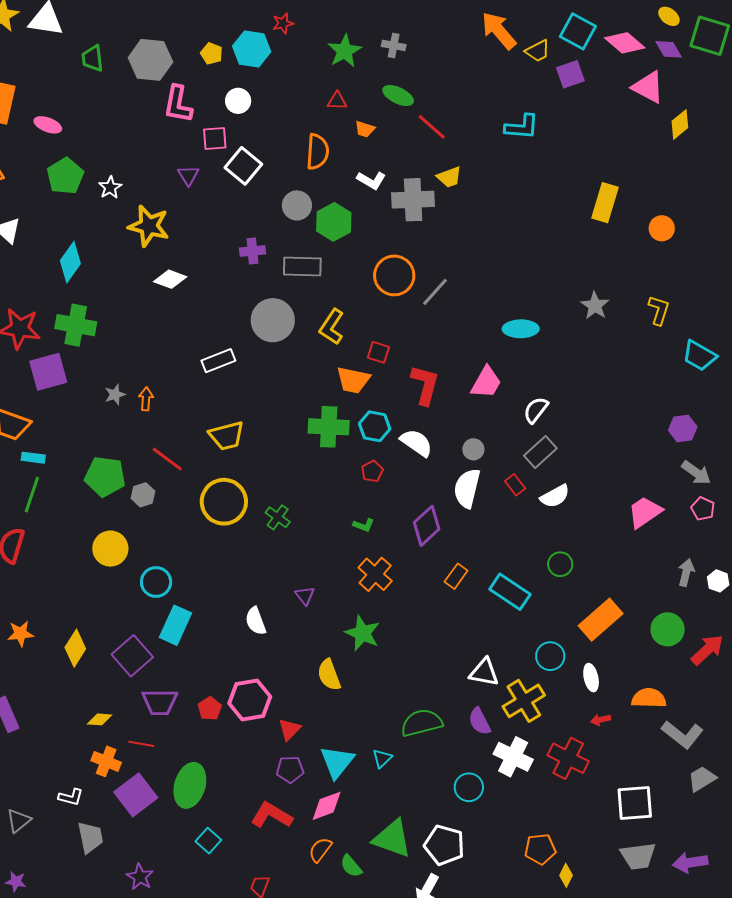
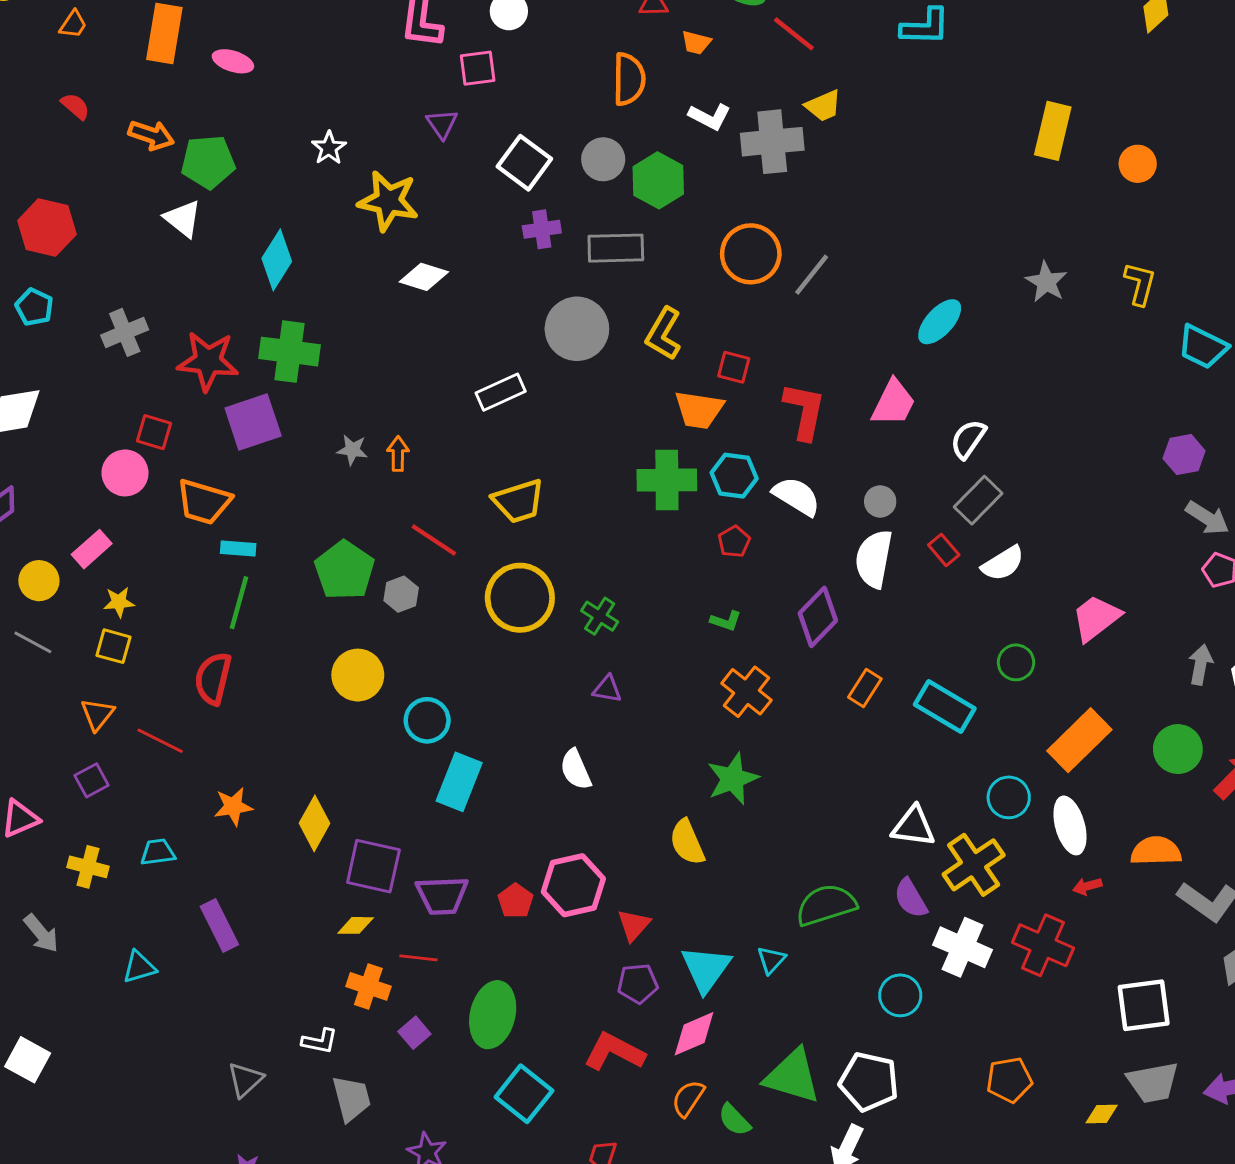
white square: (243, 166) -> (524, 163), moved
green pentagon: (65, 176) -> (208, 162), moved, turned 30
cyan ellipse: (521, 329) -> (940, 322), turned -44
gray star: (115, 395) -> (352, 450), turned 30
green pentagon: (105, 476) -> (344, 570), turned 30
pink trapezoid: (645, 512) -> (1096, 618), moved
purple triangle: (305, 596) -> (607, 689), moved, turned -40
green star: (362, 633) -> (733, 779), turned 30
purple square: (132, 656) -> (373, 866), moved, turned -33
white ellipse: (591, 678) -> (1070, 825), size x1.4
purple square: (136, 795) -> (414, 1033), size x0.5
cyan square: (208, 841) -> (524, 1094), size x1.5
yellow diamond: (566, 875) -> (1102, 1114), moved, turned 65

